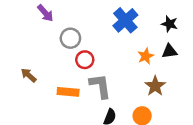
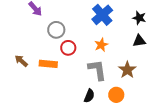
orange star: (146, 56) -> (101, 45), moved
gray L-shape: (100, 86) -> (97, 70), moved
orange rectangle: (68, 92) -> (48, 64), moved

